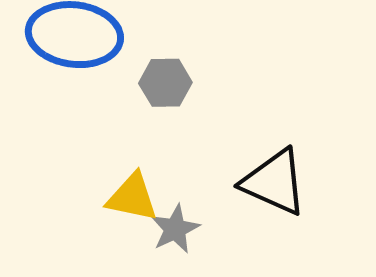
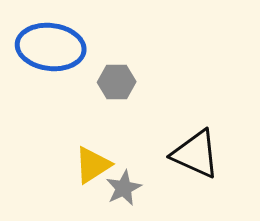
yellow triangle: (132, 197) -> (93, 165), turned -45

